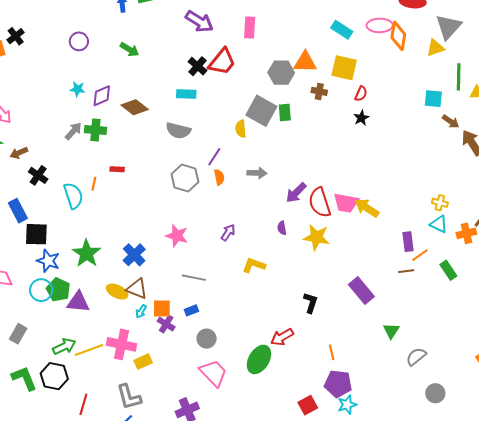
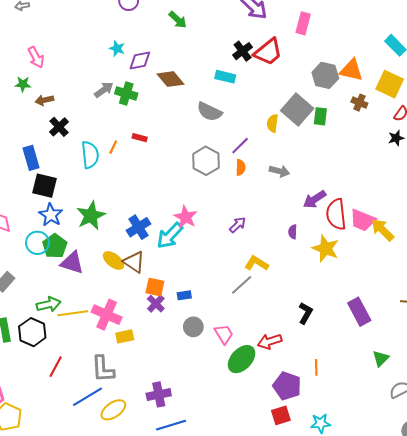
gray line: (194, 278) -> (242, 285), moved, turned -65
cyan arrow: (141, 311) -> (170, 236), moved, size x2.0
pink trapezoid: (213, 373) -> (224, 334), moved, size x0.7
purple pentagon: (338, 384) -> (287, 386), moved

